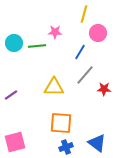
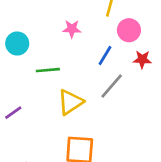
green line: (37, 46) -> (48, 70), moved
yellow triangle: (54, 87) -> (70, 102), turned -35
red star: (104, 89) -> (142, 59), moved

